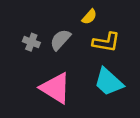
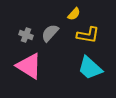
pink triangle: (56, 88) -> (29, 66), moved

